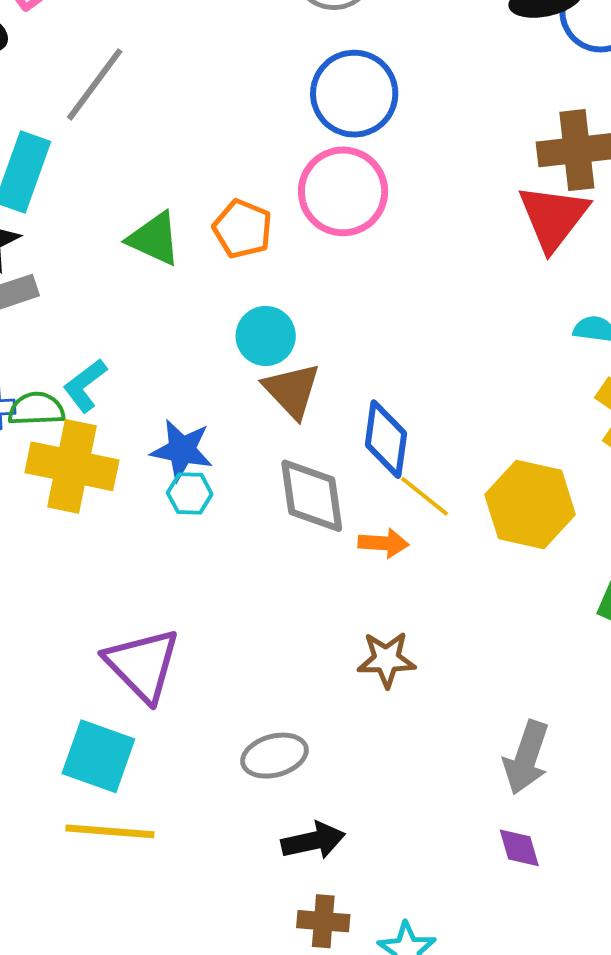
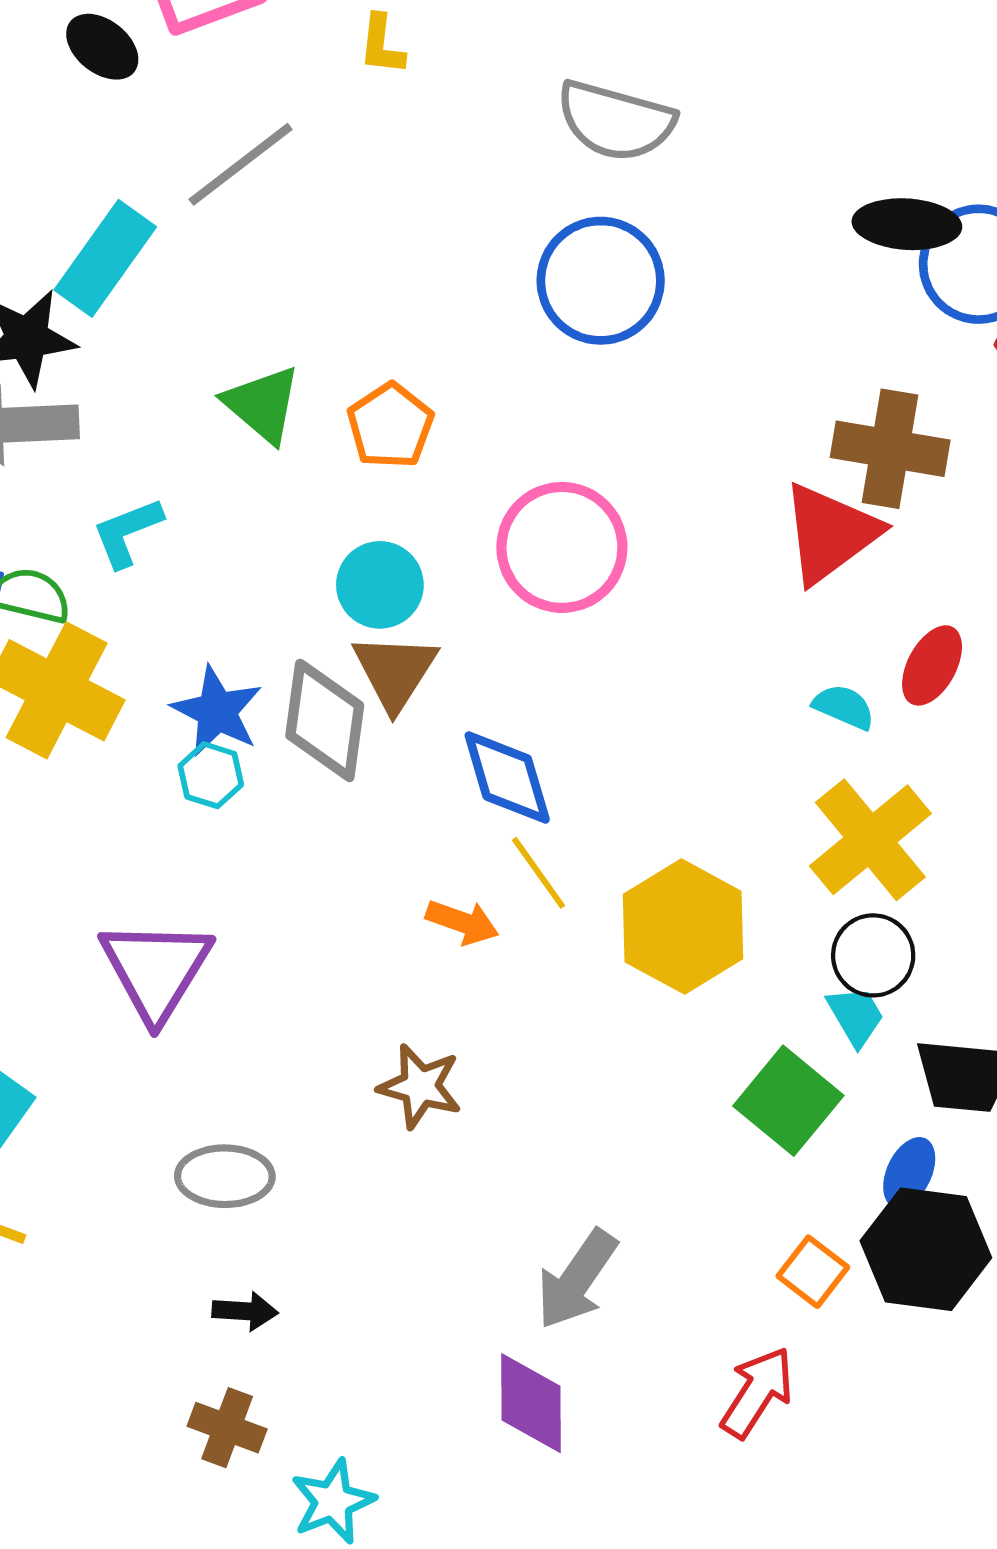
pink circle: (343, 191) -> (562, 547), moved
cyan L-shape: (85, 385) -> (127, 532), moved
blue diamond: (386, 439) -> (507, 778), turned -40
gray diamond: (312, 496) -> (325, 720), moved
purple triangle: (143, 665) -> (156, 970), moved
black arrow: (313, 841) -> (245, 1311), size x0.7
purple diamond: (519, 848) -> (531, 1403), size x1.5

